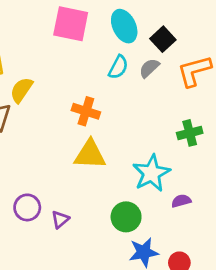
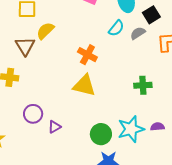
green cross: (190, 133) -> (143, 85), moved
cyan star: (151, 173) -> (131, 129), moved
purple semicircle: (181, 201) -> (157, 127), moved

